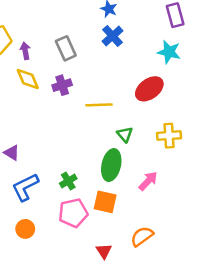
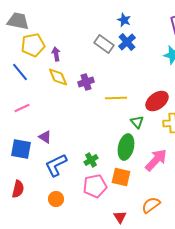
gray rectangle: (66, 48) -> (104, 44), moved, turned -30
red ellipse: (149, 89) -> (157, 101), moved
pink arrow: (148, 181) -> (156, 160), size x1.4

